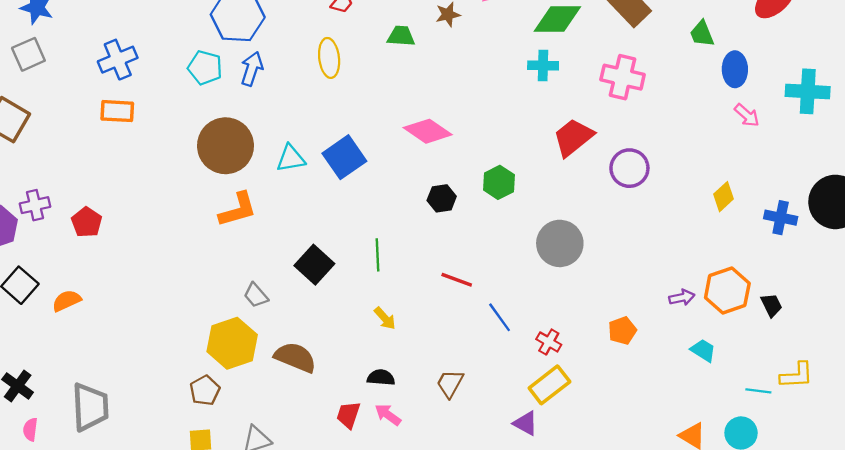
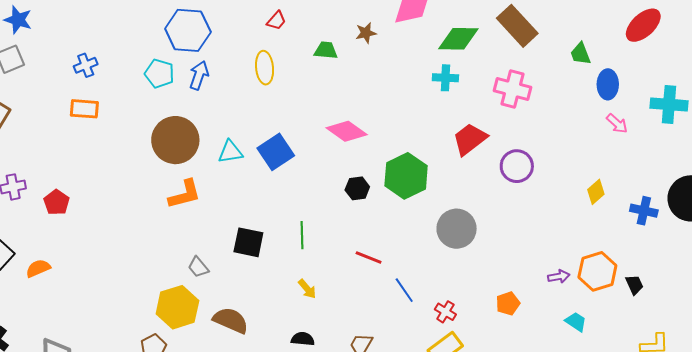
blue cross: (118, 60) -> (86, 65), size x0.7
green hexagon: (499, 182) -> (406, 176), size x1.6
black square: (314, 265) -> (248, 242), turned -32

